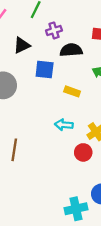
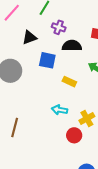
purple cross: (54, 30) -> (59, 27), turned 32

